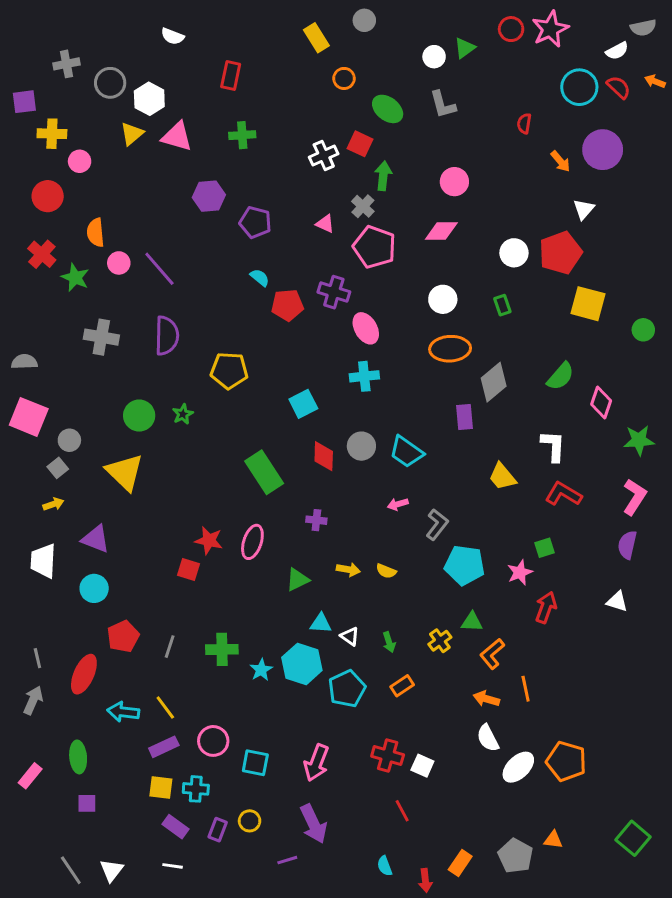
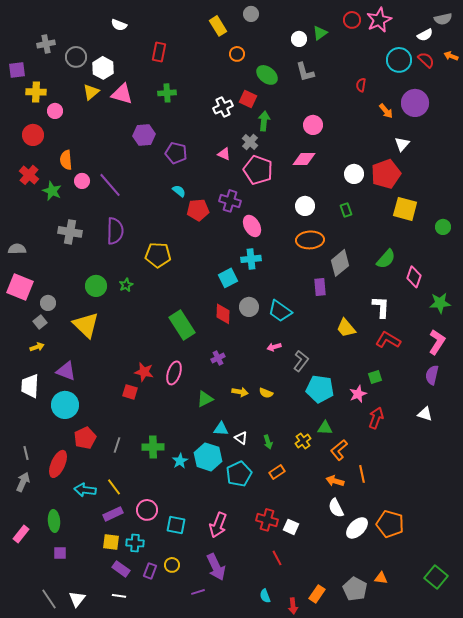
cyan square: (303, 404) -> (228, 278), moved
purple cross: (316, 520) -> (218, 358), turned -32
cyan circle: (94, 588) -> (65, 405), size x1.4

